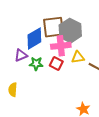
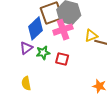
yellow triangle: (78, 57) -> (91, 36), moved
red square: (56, 63) -> (62, 59), moved

